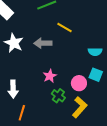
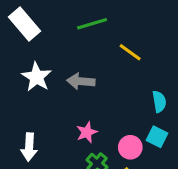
yellow line: (64, 28) -> (130, 52), moved
cyan semicircle: (95, 52) -> (159, 102), turned -104

